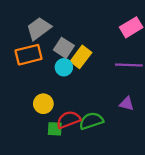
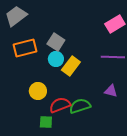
gray trapezoid: (39, 28) -> (16, 16), moved
yellow rectangle: (81, 57) -> (71, 66), moved
green square: (55, 129) -> (46, 122), moved

